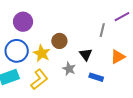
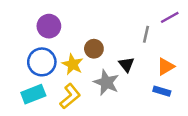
gray star: (69, 69) -> (106, 82), size x1.5
blue rectangle: (96, 77) -> (162, 91), moved

